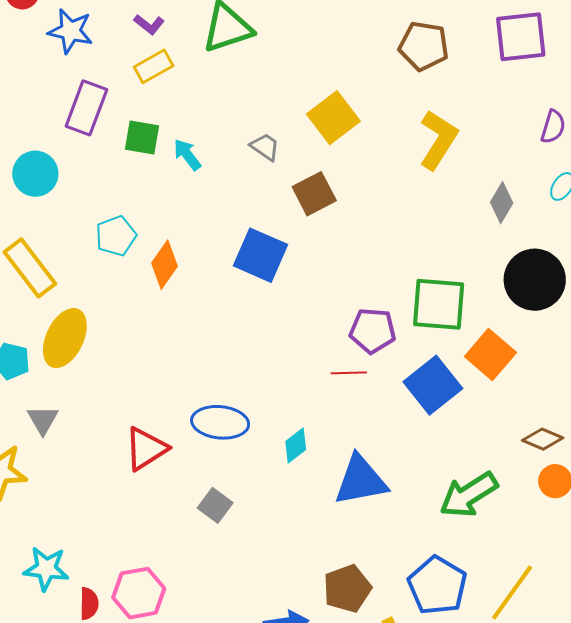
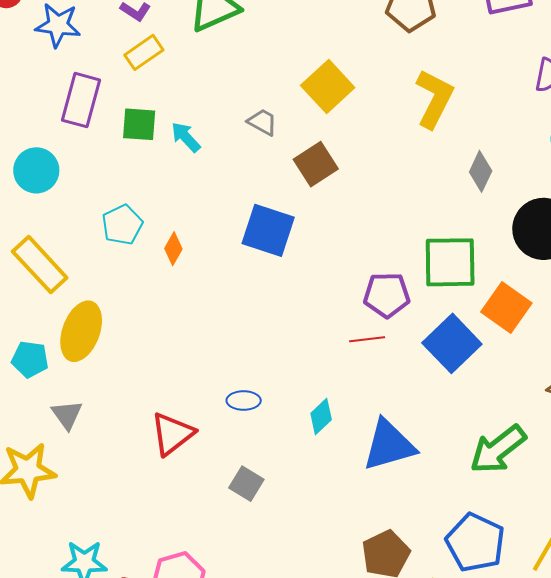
gray diamond: (502, 203) -> (481, 171), moved
orange diamond: (164, 265) -> (173, 249), size x0.7
blue ellipse: (220, 422) -> (244, 401), size x0.6

